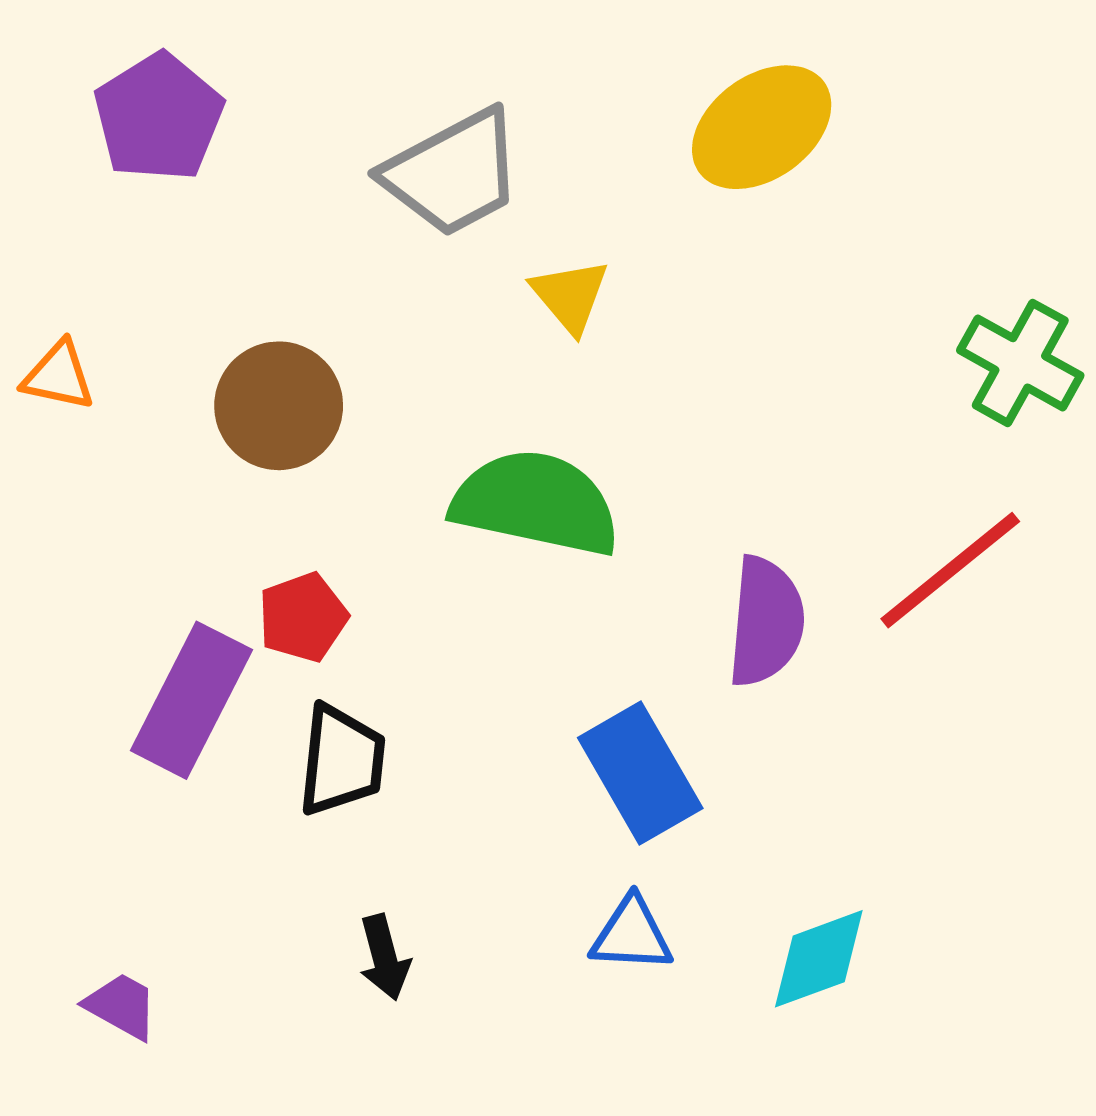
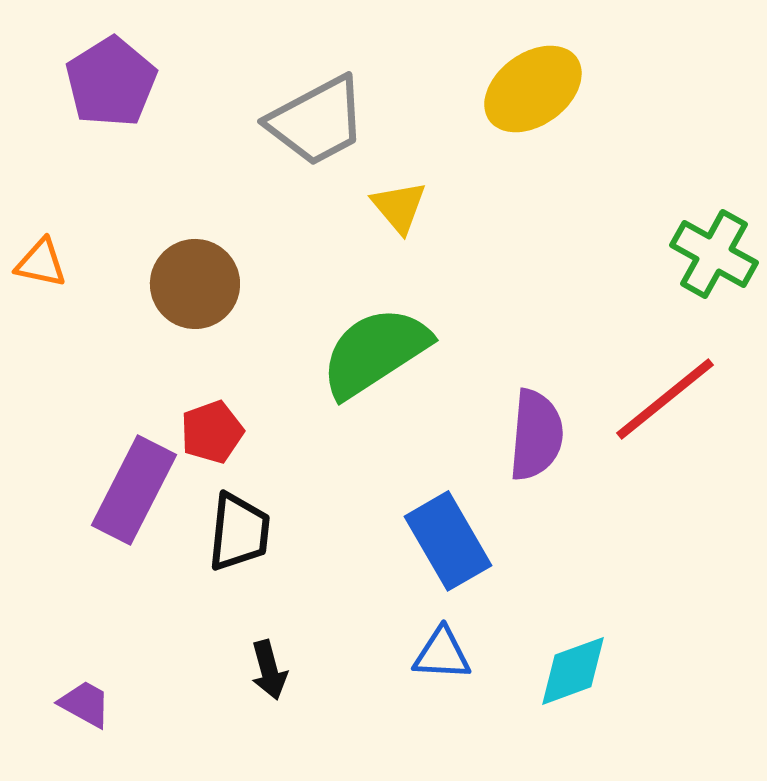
green semicircle: (536, 503) -> (375, 352), turned -45

